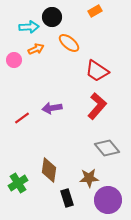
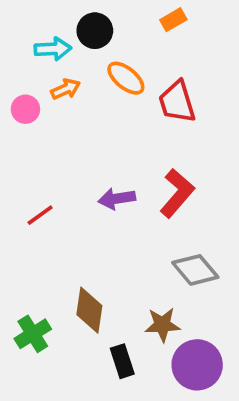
red trapezoid: (97, 71) -> (177, 102), moved, turned 40
purple arrow: (52, 108) -> (117, 199), moved

